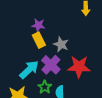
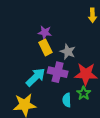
purple cross: (51, 65) -> (58, 72), turned -30
green star: (45, 87) -> (84, 93), moved

